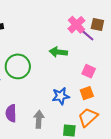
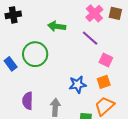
purple line: (86, 34) -> (90, 38), moved
green arrow: (58, 52) -> (57, 26), moved

